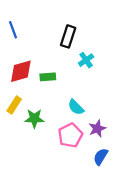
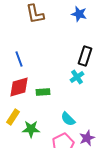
blue line: (13, 30) -> (19, 59), moved
black rectangle: (68, 36) -> (85, 56), moved

